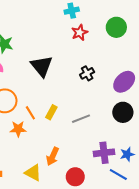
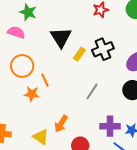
black cross: (87, 73) -> (103, 49), size x1.5
yellow rectangle: (51, 112) -> (79, 54), moved
gray line: (81, 119) -> (92, 91), turned -42

